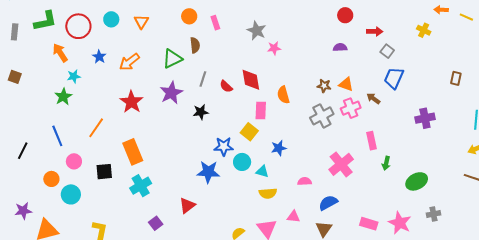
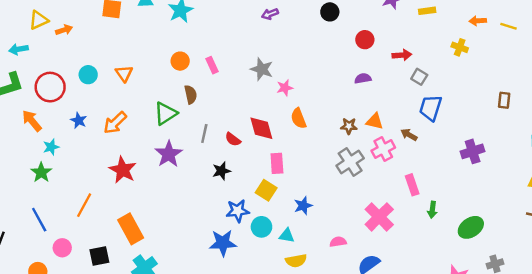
orange semicircle: (283, 95) -> (299, 118), moved
black star: (201, 112) -> (221, 171), moved

